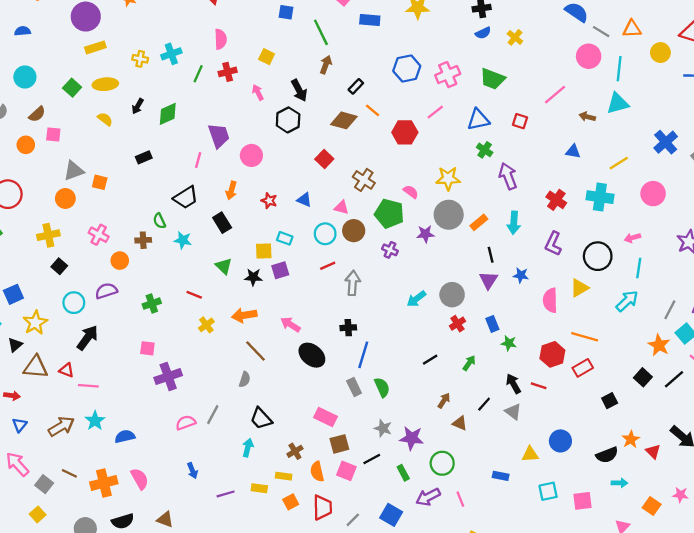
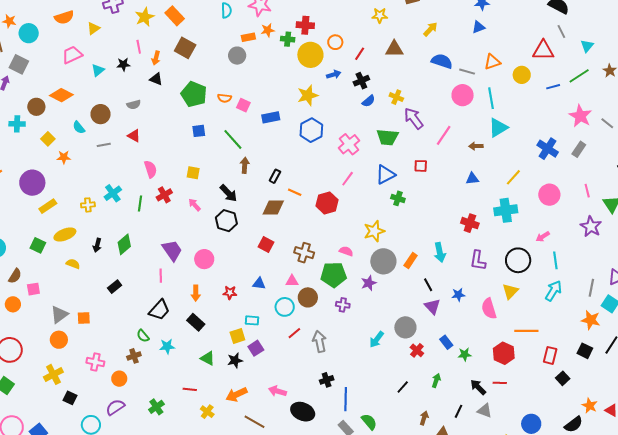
blue hexagon: (407, 68) -> (311, 130), moved
purple arrow: (508, 176) -> (414, 118), moved
red rectangle: (583, 368) -> (550, 355), moved, turned -30

